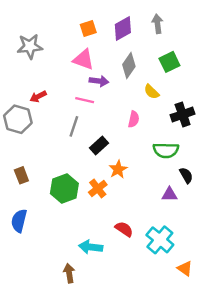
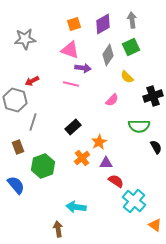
green square: (169, 62) -> (131, 47), moved
pink semicircle: (134, 119) -> (112, 100), turned 32
gray line: (74, 126) -> (33, 122), moved
black rectangle: (99, 146) -> (73, 127), moved
green hexagon: (64, 188) -> (43, 166), moved
purple triangle: (169, 194) -> (106, 163), moved
blue semicircle: (19, 221) -> (16, 185), turned 126
red semicircle: (124, 229) -> (116, 181), moved

